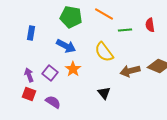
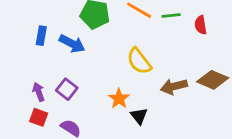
green line: (125, 30) -> (171, 16), moved
blue arrow: (66, 46) -> (72, 44), moved
orange star: (73, 69) -> (119, 99), moved

